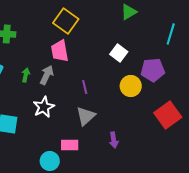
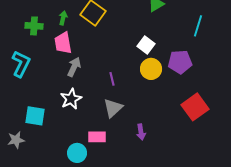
pink trapezoid: (60, 51) -> (63, 43), moved
green arrow: (26, 75) -> (63, 18), moved
yellow circle: (131, 86) -> (151, 69), moved

